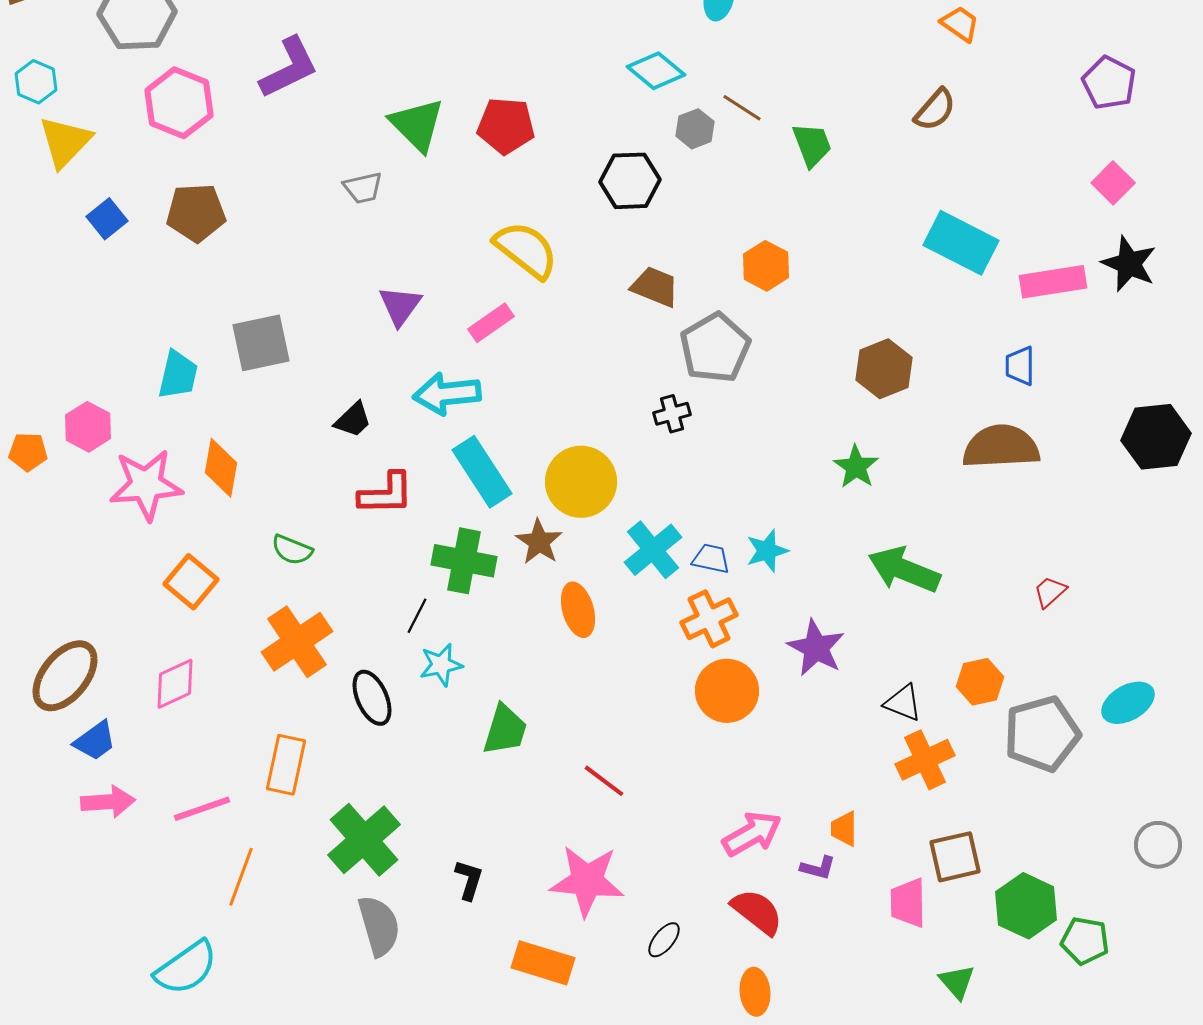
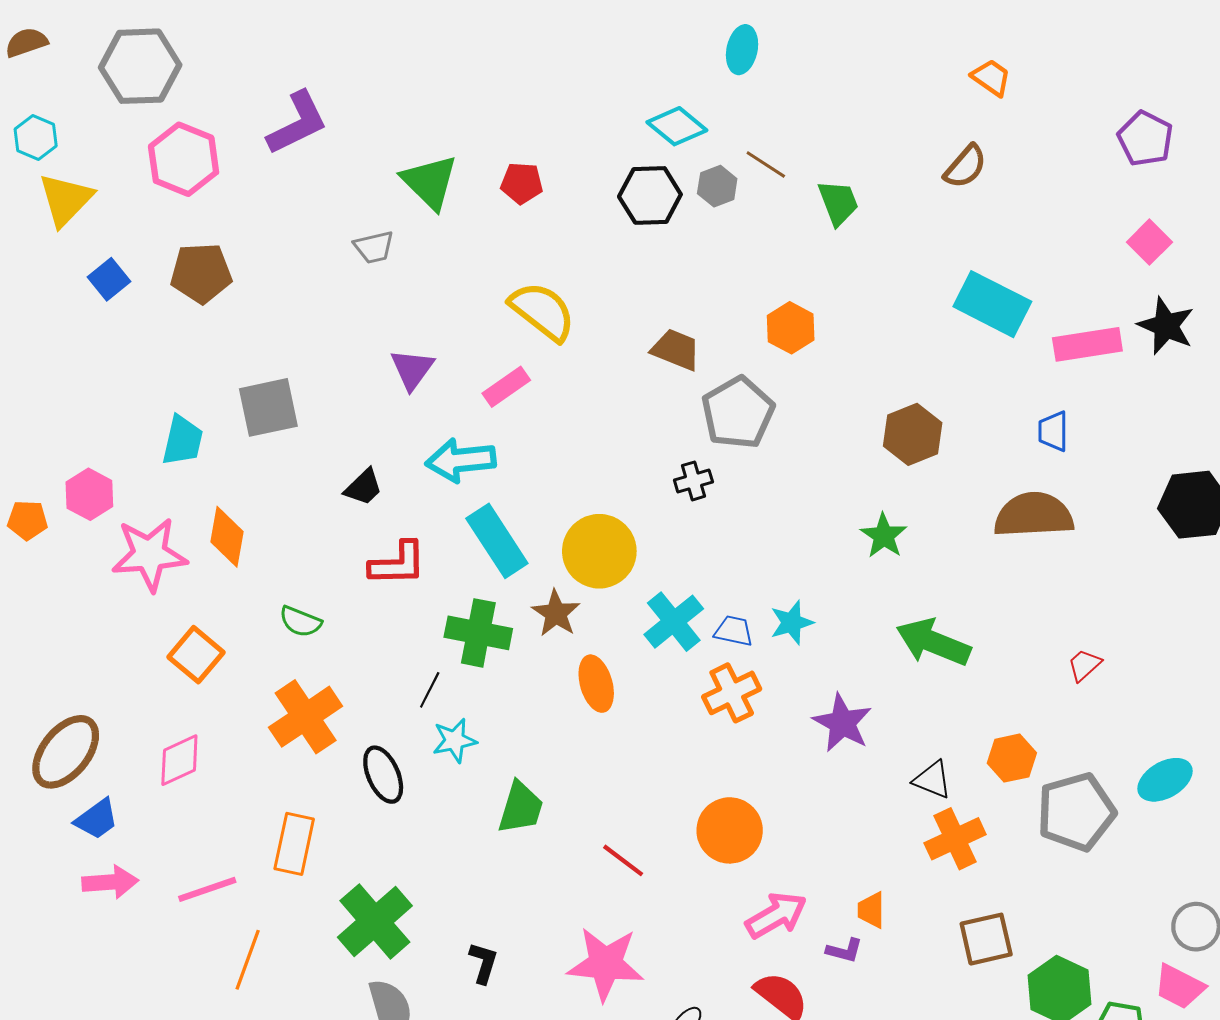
red pentagon: (506, 126) -> (522, 183), size x0.7
black hexagon: (630, 181) -> (650, 195), moved
orange circle: (727, 691) -> (730, 830), moved
pink trapezoid: (908, 903) -> (1179, 987), moved, turned -62

